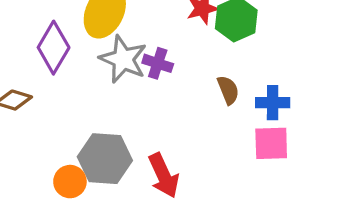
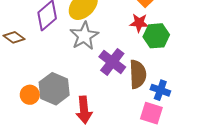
purple cross: (158, 63) -> (112, 62), moved, size x1.5
brown semicircle: (228, 90) -> (138, 74), size x1.6

